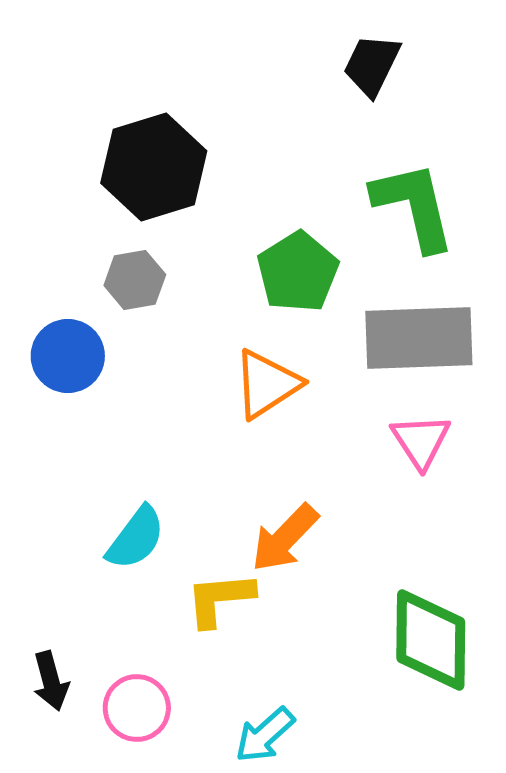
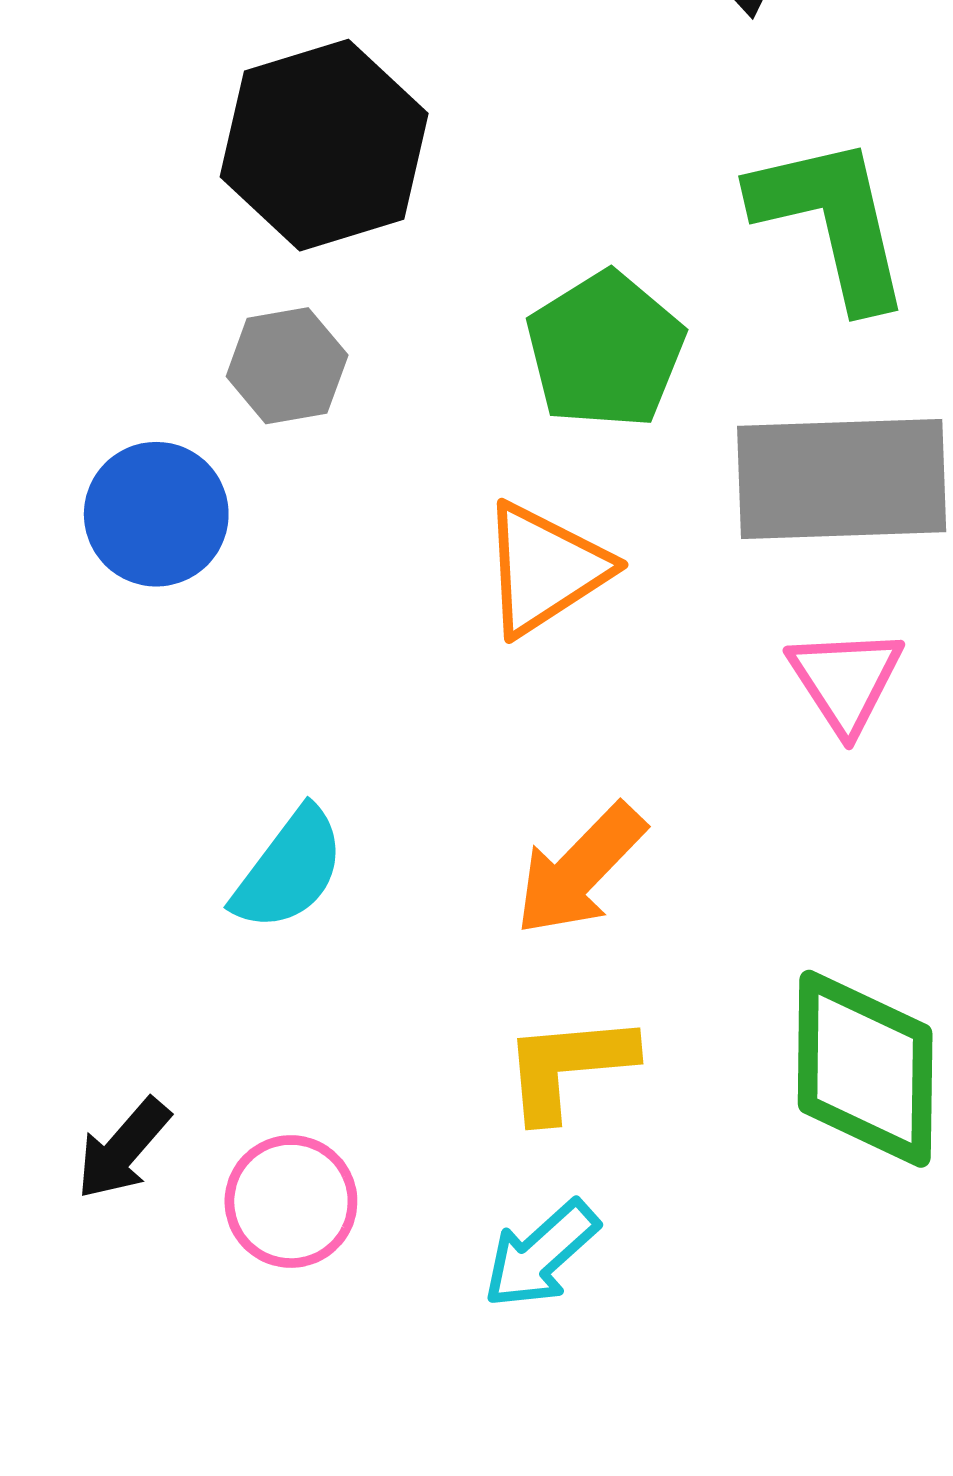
yellow L-shape: (220, 599) -> (568, 1067), moved
black arrow: (51, 681) -> (123, 1149), turned 56

